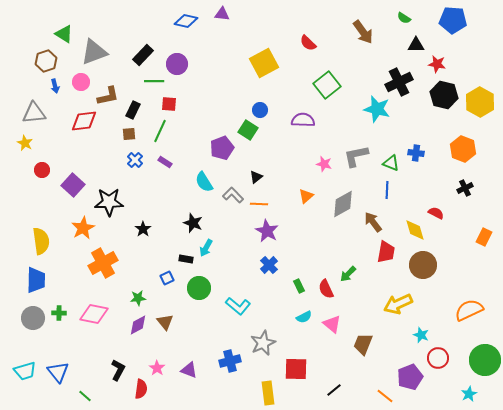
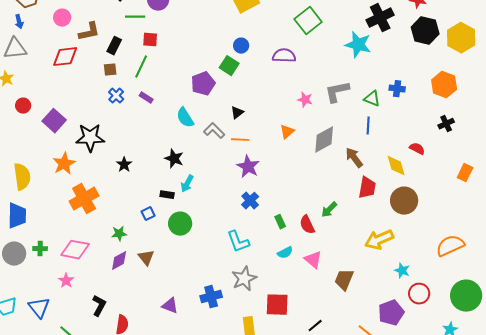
blue arrow: (55, 86) -> (19, 22), moved
cyan L-shape: (238, 306) -> (238, 242), moved, turned 30
pink star: (157, 368) -> (66, 281), moved

